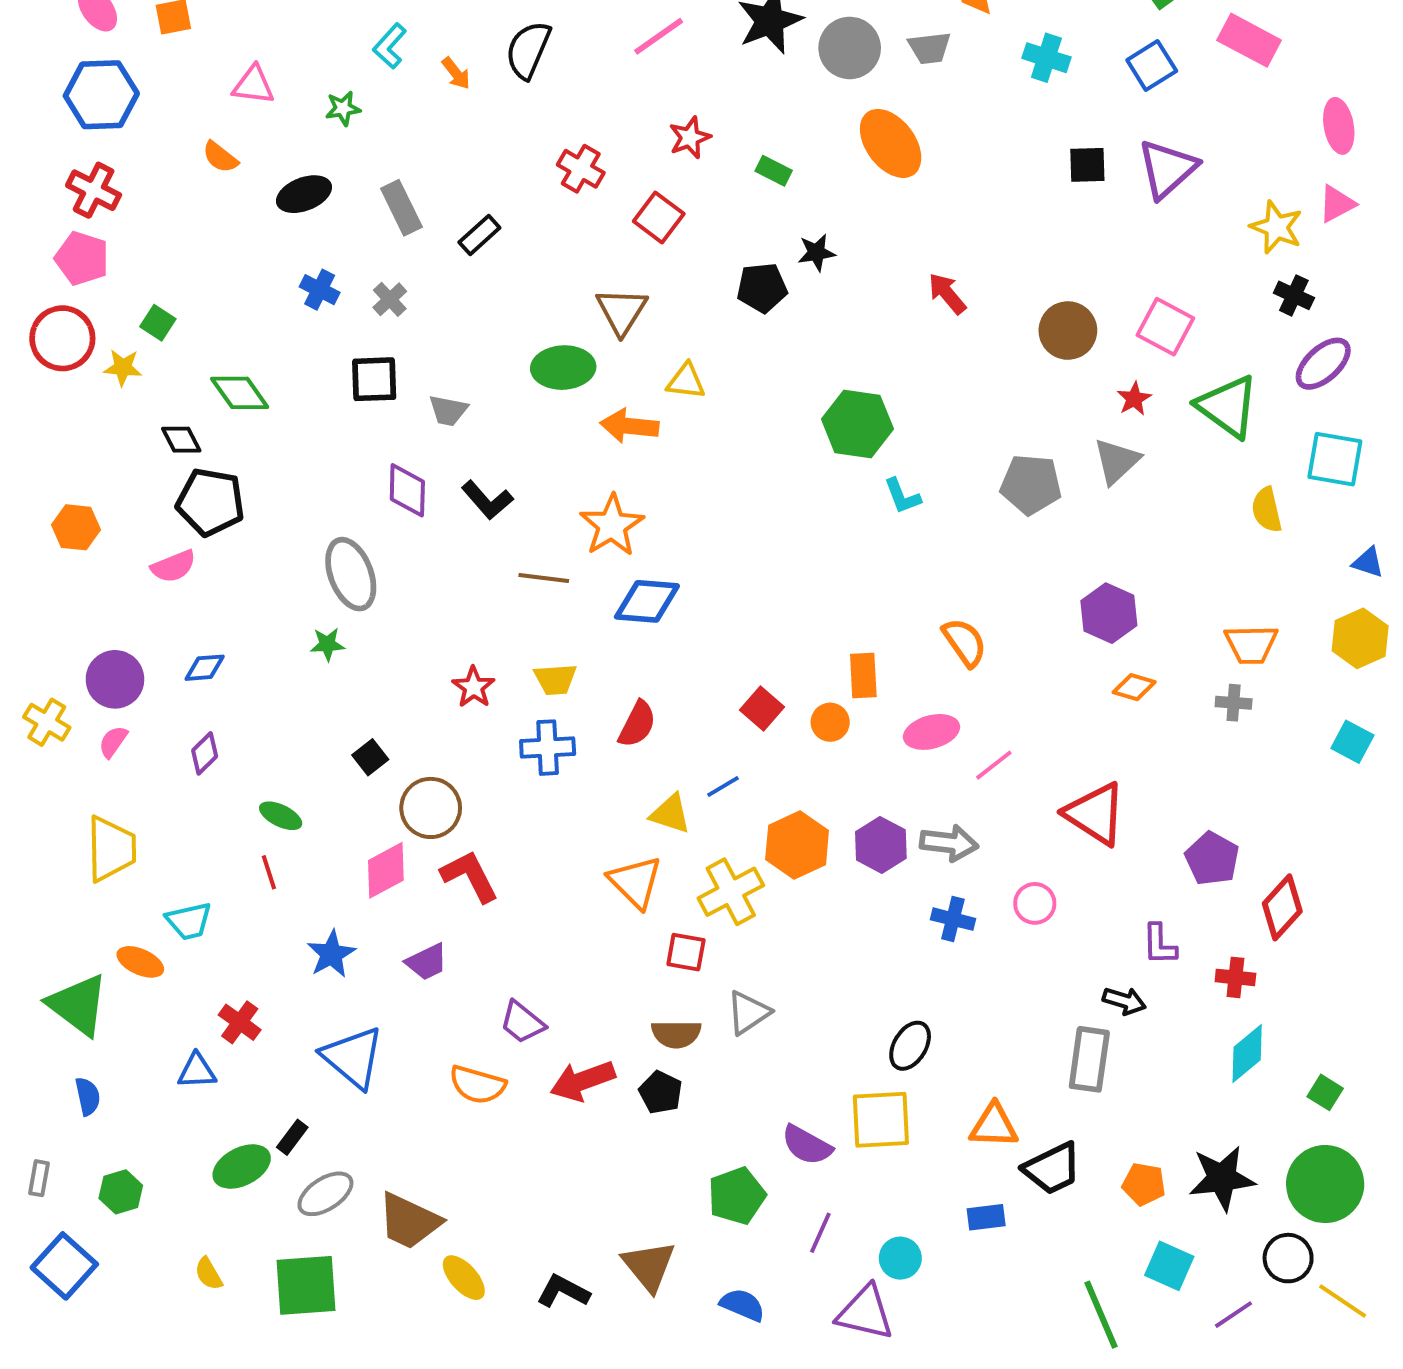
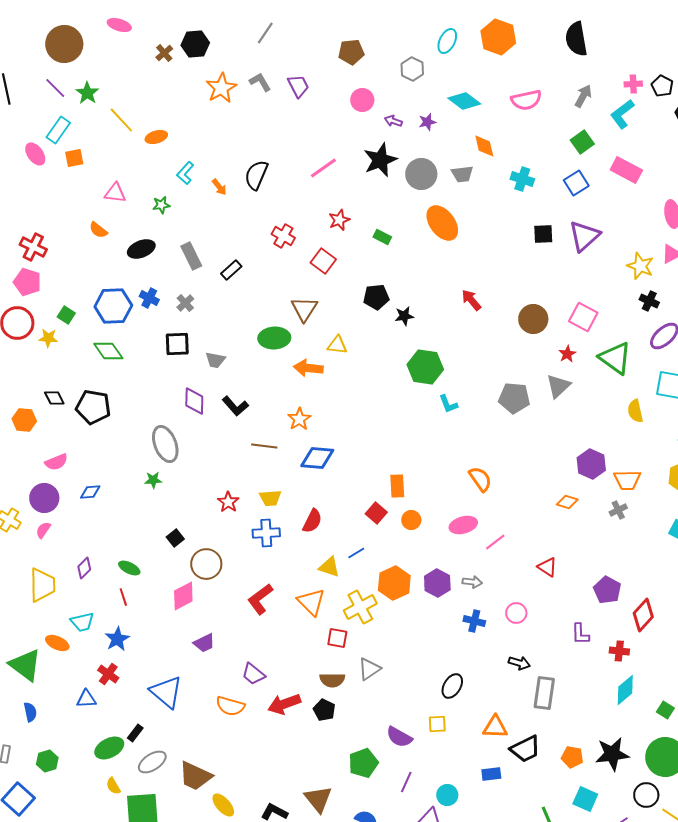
blue hexagon: (101, 95) -> (113, 306), moved
black star: (817, 253) -> (404, 316), moved
black diamond: (181, 440) -> (54, 398), moved
orange star: (612, 525) -> (299, 419), size x0.7
pink semicircle: (173, 566) -> (56, 462), moved
purple hexagon: (1109, 613) -> (591, 464), moved
orange rectangle: (863, 675) -> (397, 486), moved
gray cross: (1234, 703) -> (618, 510), turned -30
purple diamond: (205, 753) -> (84, 568), moved
red triangle: (1095, 814) -> (547, 567), size x0.6
gray arrow: (949, 843) -> (472, 582), size x0.7
red L-shape: (470, 876) -> (260, 599), moved, turned -100
blue star: (331, 954) -> (117, 639), moved
black arrow: (1124, 1001) -> (519, 663), moved
yellow square: (881, 1120) -> (437, 724), size x0.6
yellow semicircle: (209, 1274) -> (113, 786), moved

